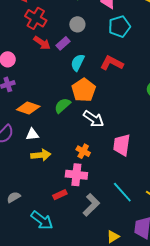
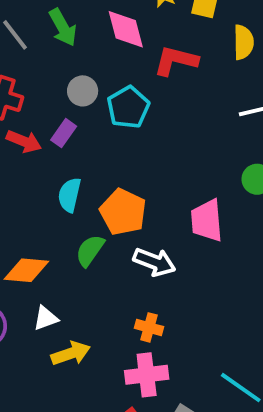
cyan pentagon: (119, 26) -> (128, 107), moved
cyan semicircle: (78, 63) -> (69, 195), moved
red L-shape: (112, 63) -> (176, 61), moved
pink trapezoid: (122, 145) -> (207, 220), moved

